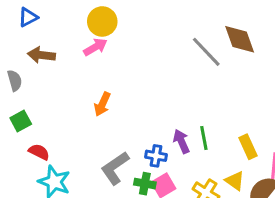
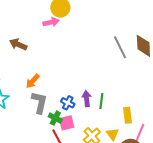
brown arrow: (41, 55) -> (18, 44), moved
orange arrow: (102, 104) -> (33, 81), moved
gray L-shape: (115, 168) -> (39, 102), turned 120

